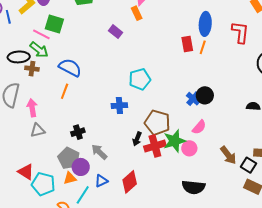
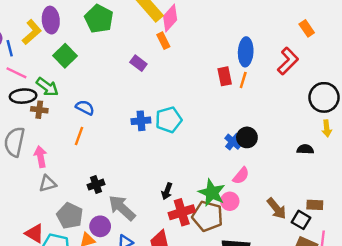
green square: (54, 24) -> (65, 56), turned 30
red L-shape: (240, 32) -> (288, 61), turned 40
pink line: (41, 34) -> (16, 73), moved
blue semicircle: (70, 68) -> (85, 107), size x0.7
blue cross: (119, 106) -> (141, 121), moved
brown pentagon: (157, 123) -> (208, 216), moved
green star: (174, 141) -> (212, 193), turned -30
red cross: (155, 146) -> (182, 212), moved
gray arrow: (99, 152) -> (122, 208), size x1.4
gray pentagon: (69, 158) -> (70, 216), moved

